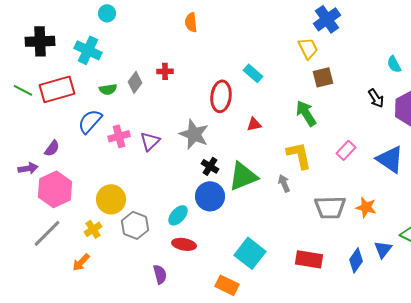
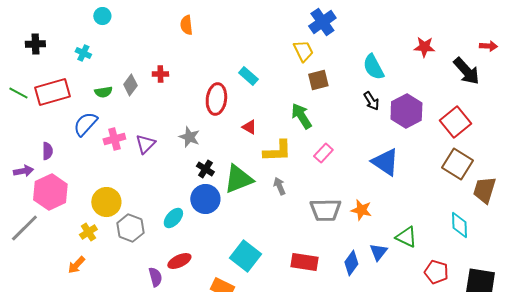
black cross: (40, 41) -> (35, 44), size x0.7
cyan cross: (88, 50) -> (83, 53), size x0.6
cyan semicircle: (394, 64) -> (373, 67), moved, size x1.5
red triangle: (254, 124) -> (249, 127), turned 42
gray star: (194, 134) -> (189, 137), size x0.7
purple semicircle: (52, 148) -> (47, 151), turned -36
pink rectangle: (346, 150) -> (323, 153), moved
yellow L-shape: (299, 155) -> (277, 151), moved, turned 100
gray line: (47, 233) -> (24, 228), moved
red ellipse: (184, 244) -> (179, 261), moved, turned -35

